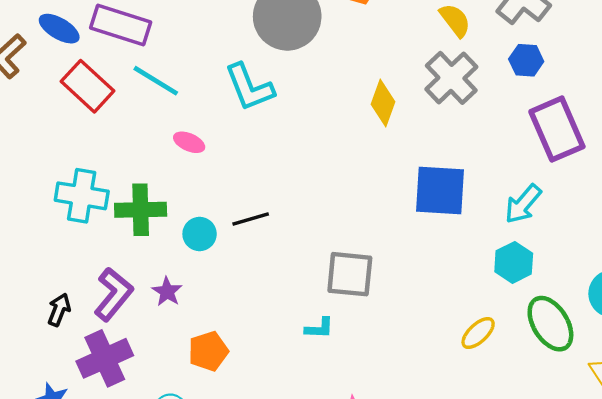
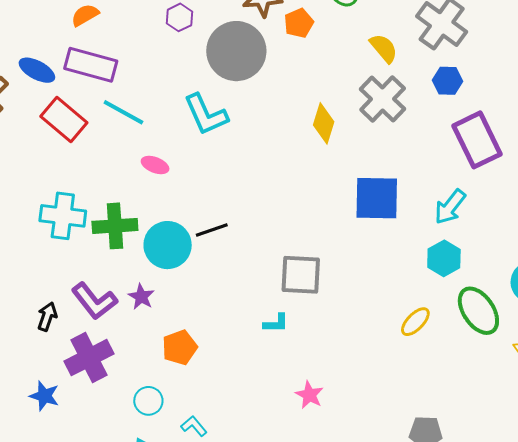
cyan circle: (200, 234) -> (168, 245), size x1.6
purple L-shape: (114, 294) -> (94, 301), turned 105

